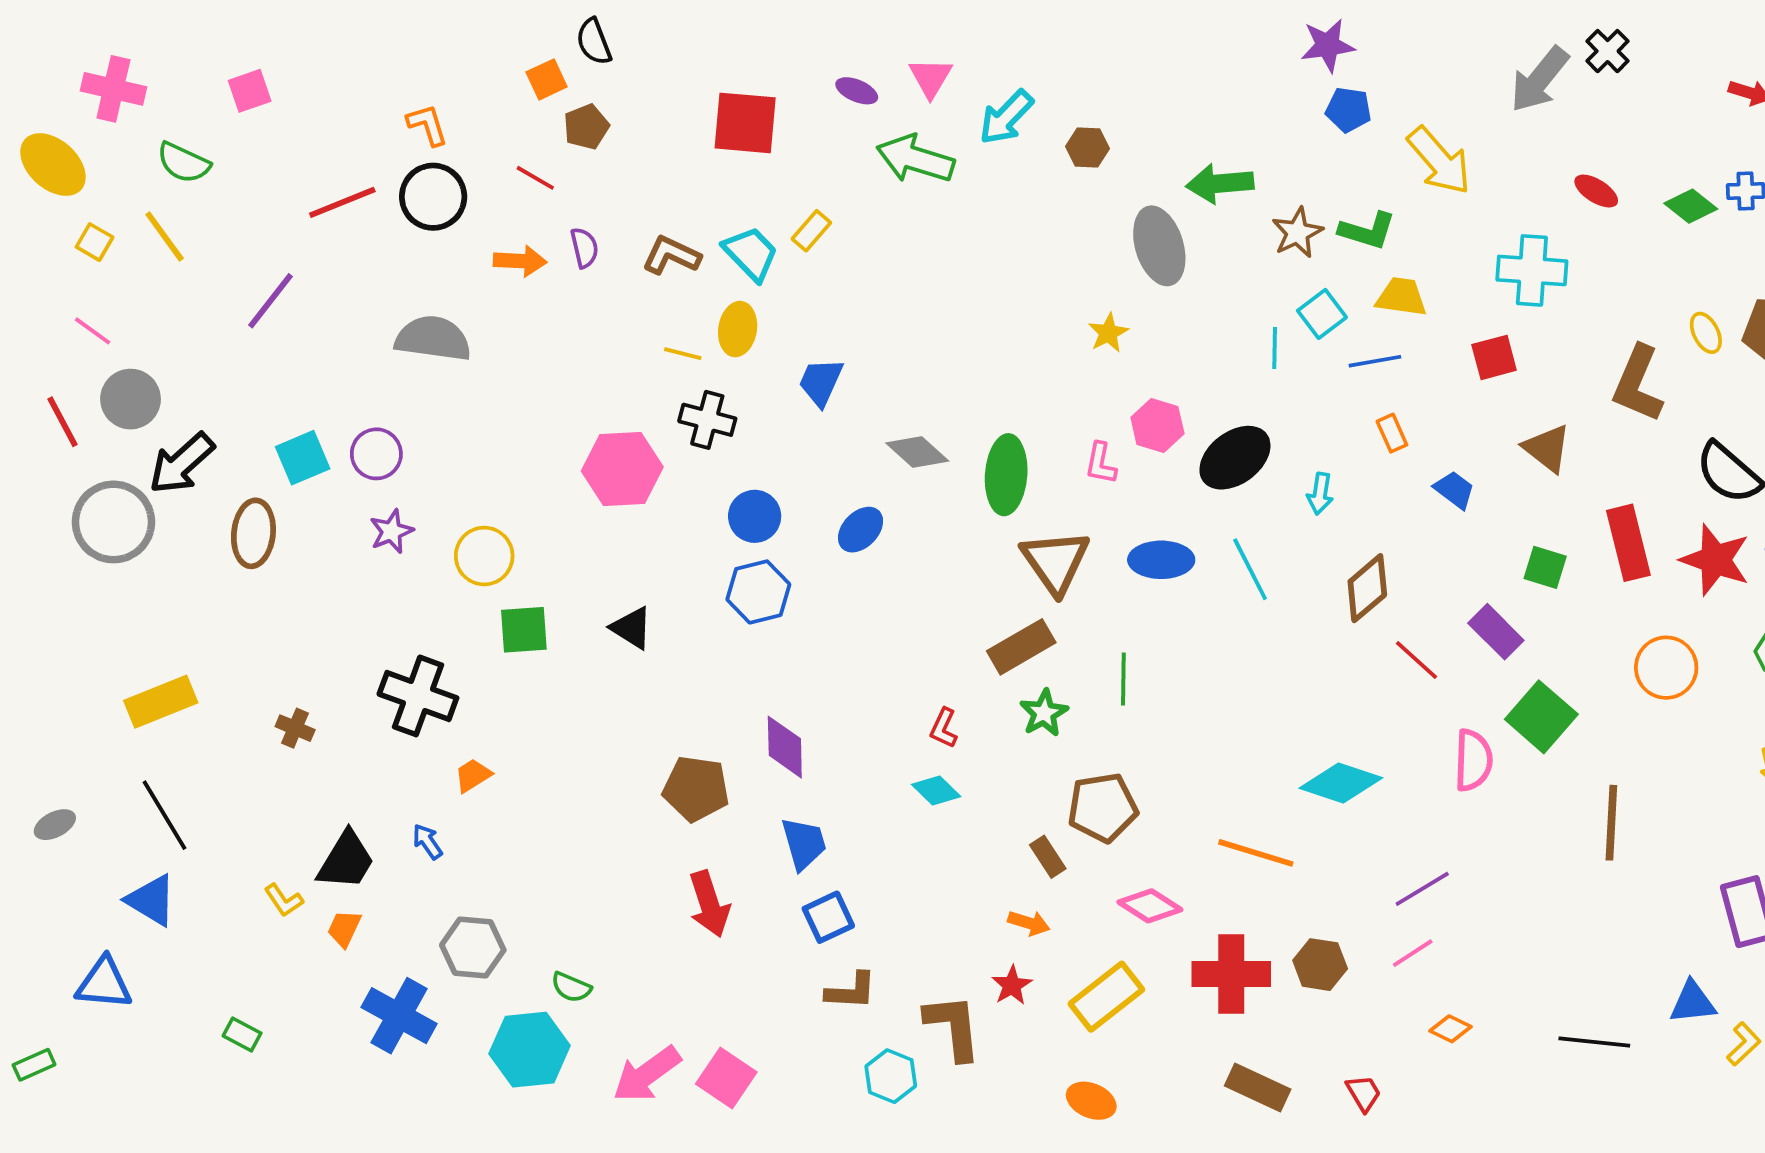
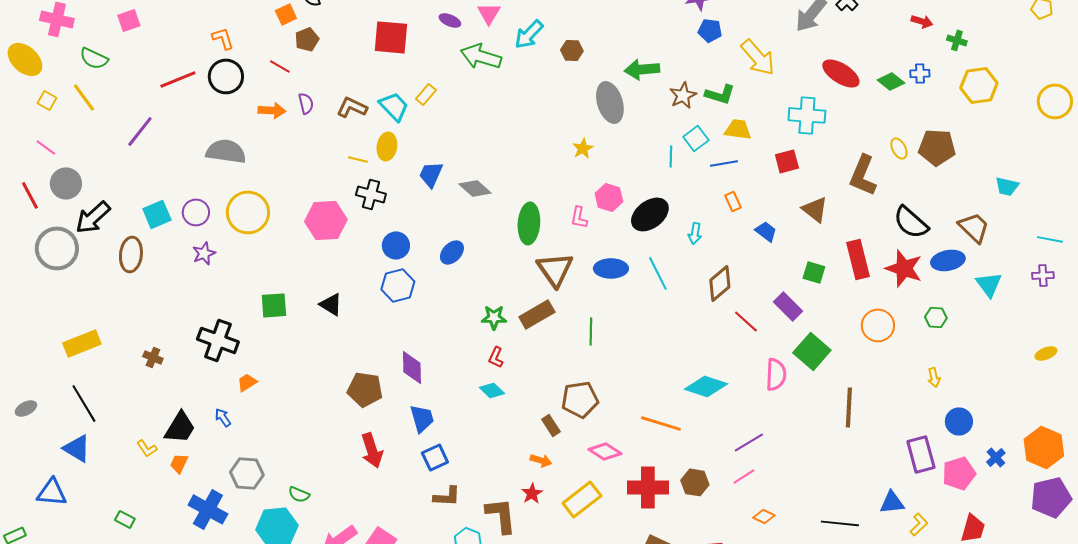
red ellipse: (1596, 191) -> (841, 73), size x1.6
gray diamond: (917, 452) -> (475, 188), moved
yellow circle: (484, 556) -> (248, 212), moved, size x1.4
green star: (1044, 713) -> (494, 317), moved, turned 30

